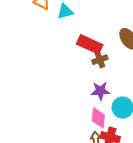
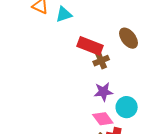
pink diamond: (98, 118) -> (103, 119), turned -40

